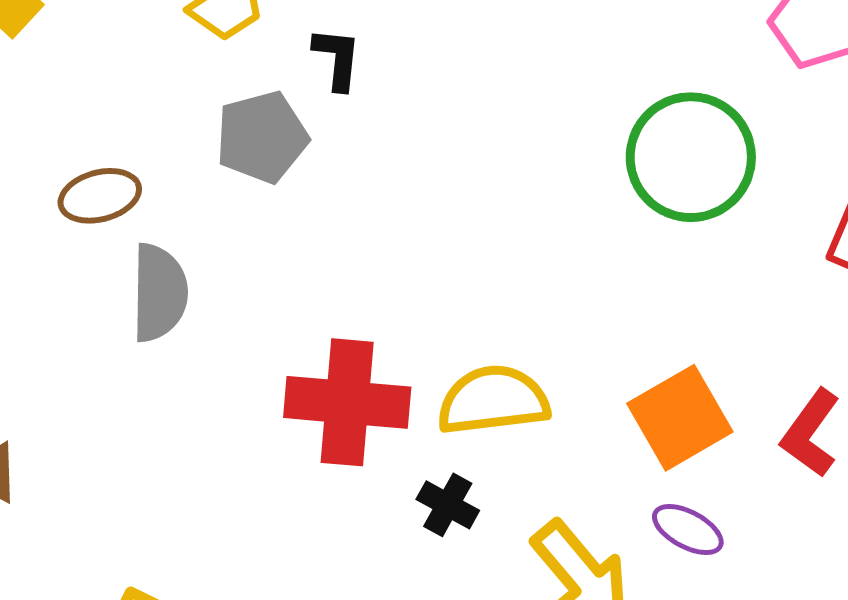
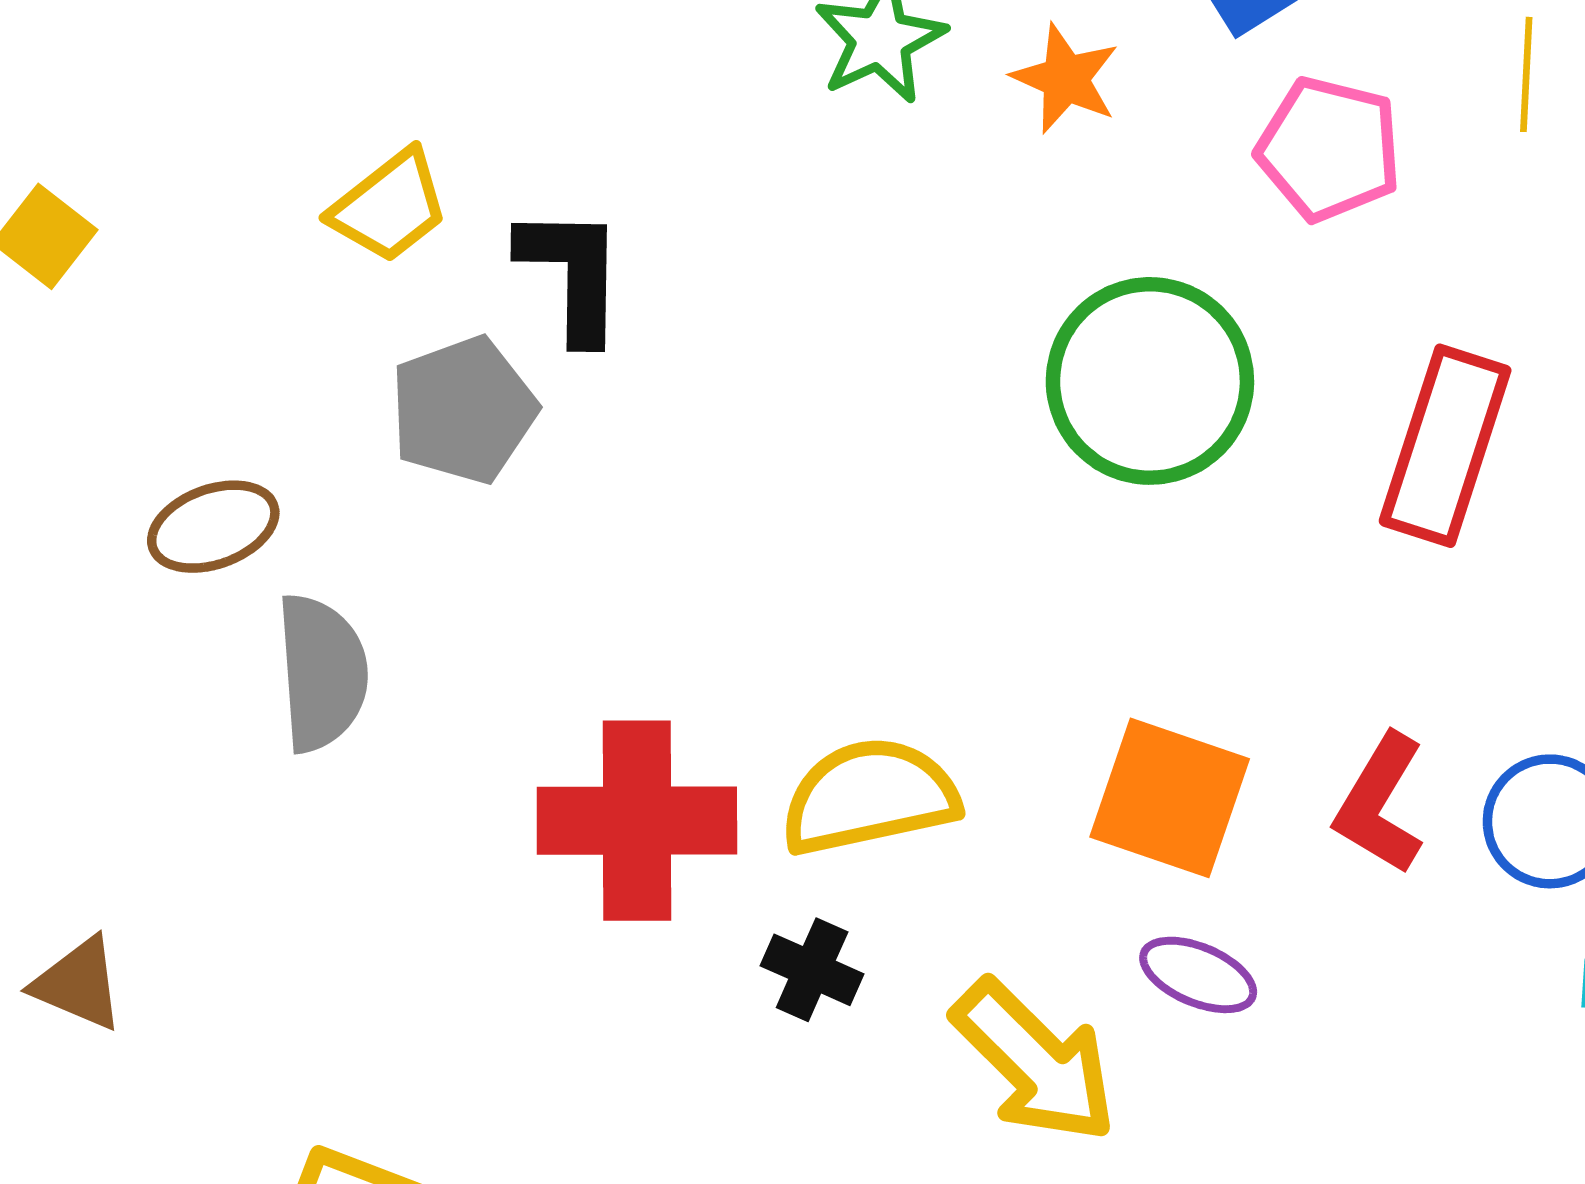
black L-shape: (337, 58) -> (572, 274), size x1.4
orange square: (680, 418) -> (1170, 798), turned -36

